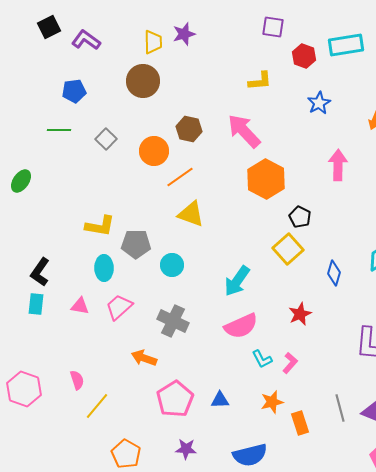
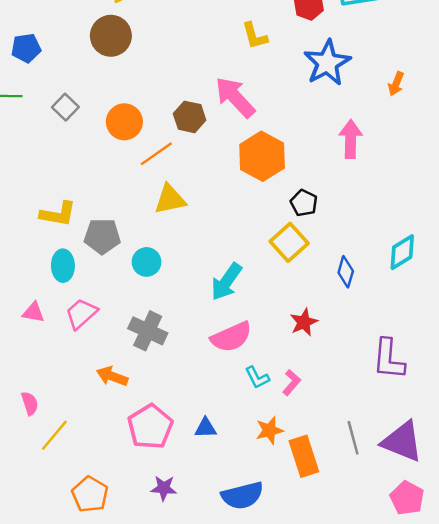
yellow L-shape: (260, 81) -> (255, 36), turned 80
blue star: (319, 103) -> (327, 63), size x1.6
brown hexagon: (189, 129) -> (190, 117), moved
yellow triangle: (191, 214) -> (170, 199), turned -32
orange rectangle: (300, 423) -> (304, 456), size x1.4

